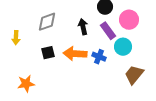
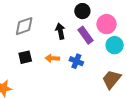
cyan circle: (123, 47) -> (115, 45), moved
orange arrow: (75, 54) -> (52, 58), size x0.6

